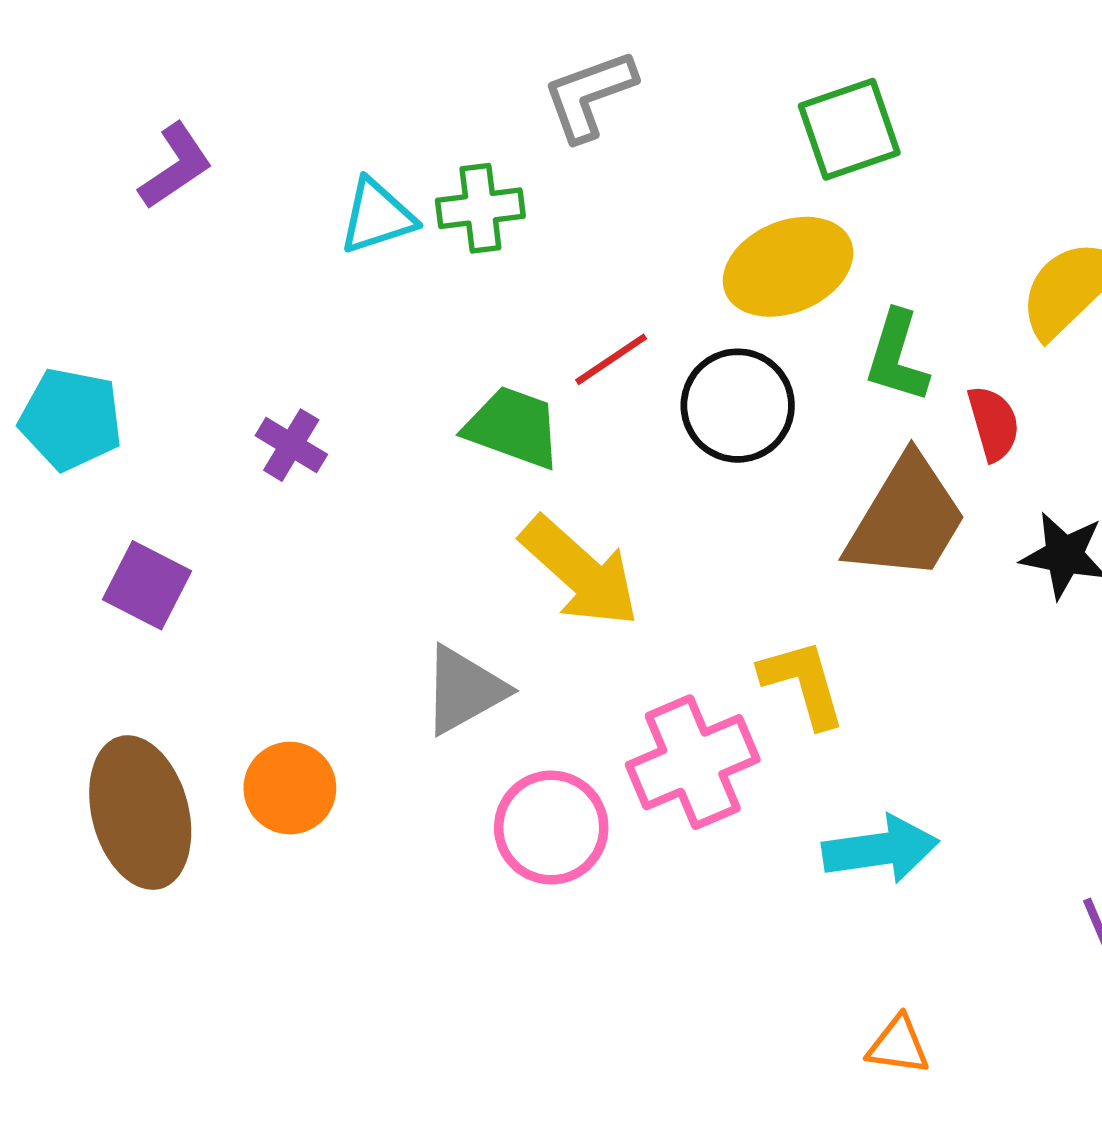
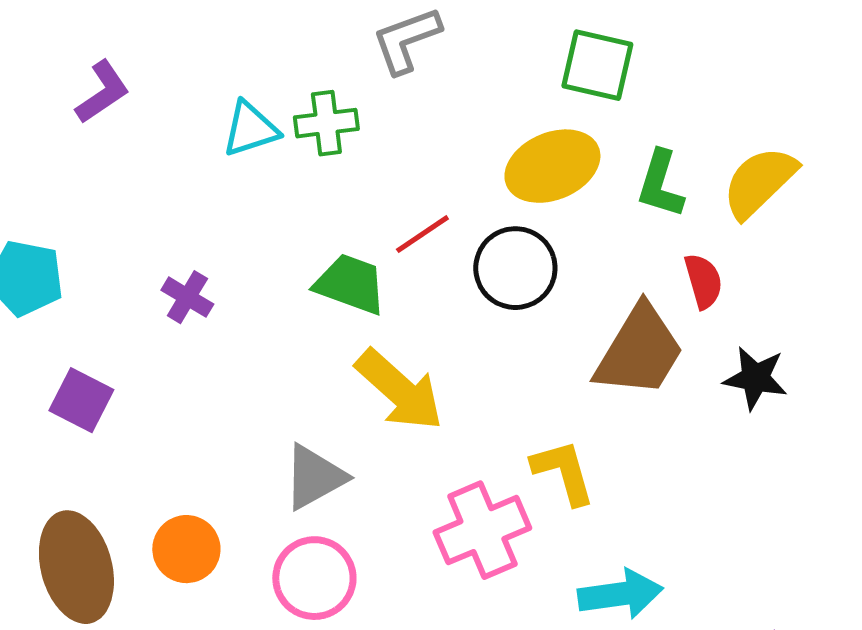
green square: (849, 129) -> (597, 65), turned 32
green L-shape: (897, 357) -> (660, 184), moved
pink circle: (551, 827) -> (314, 578), moved

